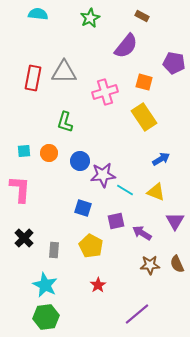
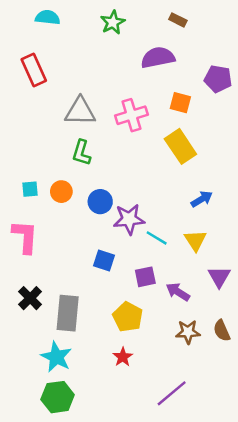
purple semicircle: (126, 46) -> (158, 58), turned -140
gray triangle: (64, 72) -> (80, 111), moved
red rectangle: (33, 78) -> (34, 70), moved, turned -35
yellow triangle: (156, 192) -> (195, 240), turned 36
yellow pentagon: (91, 246) -> (128, 317), moved
gray rectangle: (54, 250) -> (68, 313), size x1.8

